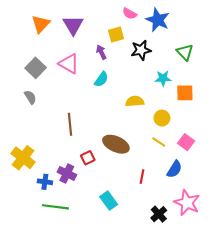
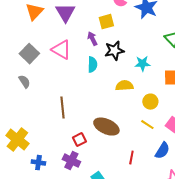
black star: (141, 50) -> (114, 51), moved
cyan star: (163, 78) -> (142, 64), moved
cyan semicircle: (101, 79) -> (92, 65), turned -35
purple cross: (67, 173) -> (71, 161), moved

